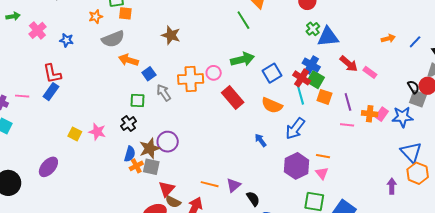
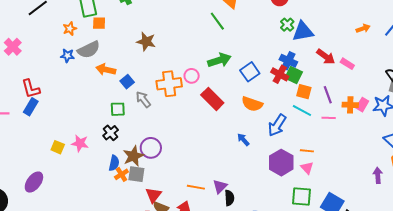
blue star: (66, 40) -> (67, 56), moved
cyan line: (300, 95) -> (302, 110), moved, turned -42
black semicircle: (253, 199) -> (229, 198), moved, turned 35

